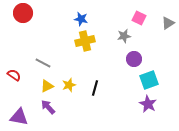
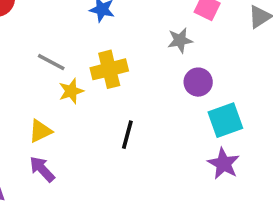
yellow cross: (85, 41) -> (109, 69), moved
gray line: (43, 63) -> (51, 62), moved
yellow star: (69, 85) -> (71, 91), moved

